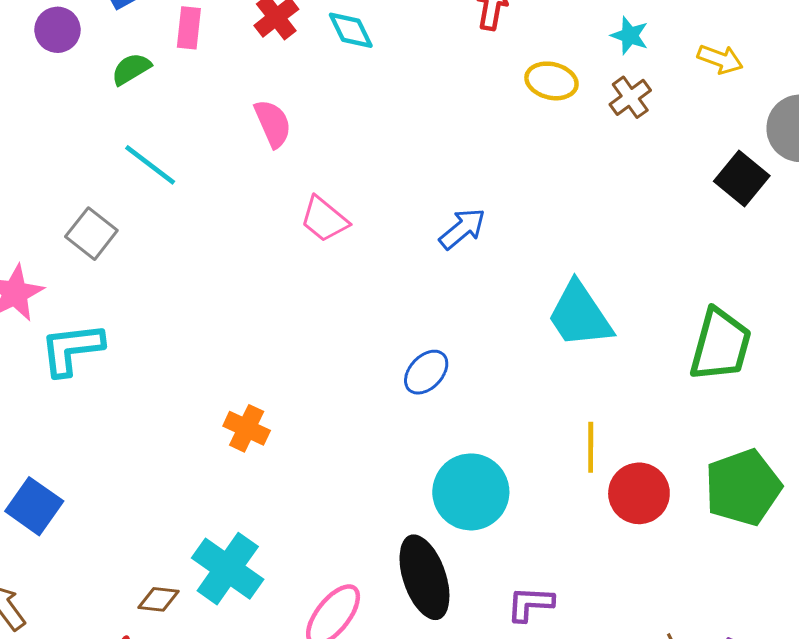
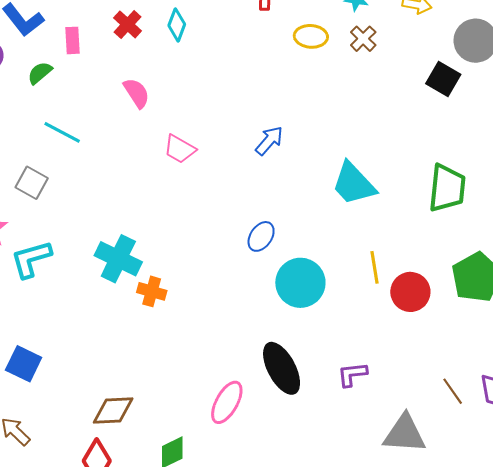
cyan diamond: (351, 30) -> (177, 25), turned 56
cyan circle: (471, 492) -> (300, 283), moved
cyan cross: (228, 569) -> (118, 259), moved
brown diamond: (158, 599) -> (113, 410), size x1.6

